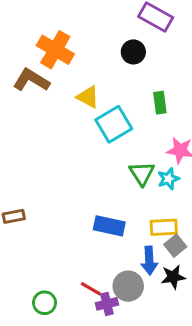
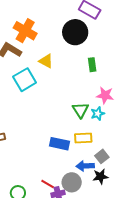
black circle: (133, 52) -> (75, 32), size x1.6
cyan square: (114, 124) -> (25, 80), moved
yellow rectangle: (164, 227) -> (83, 138), moved
blue arrow: (149, 260) -> (85, 166), turned 90

